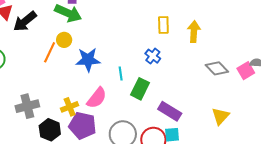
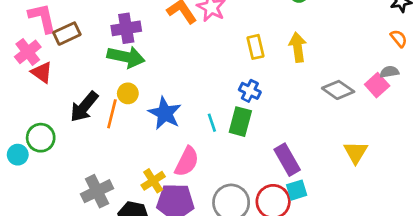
black arrow: (25, 21) -> (84, 107), moved
blue star: (88, 60) -> (165, 113), turned -30
green rectangle: (140, 89) -> (240, 122), moved
purple rectangle: (170, 111) -> (287, 160), turned 40

